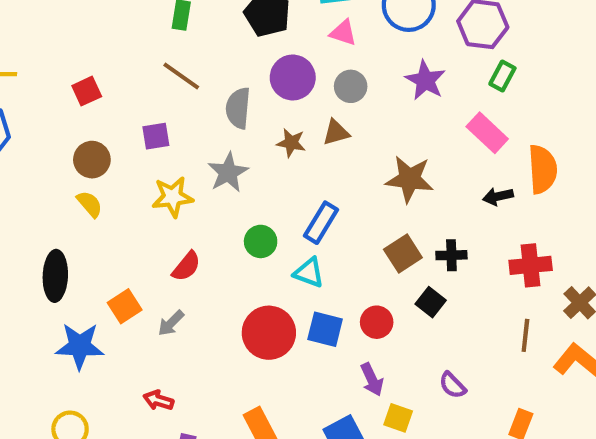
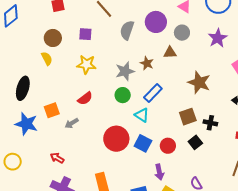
brown star: (291, 143) -> (147, 63), moved
gray star: (228, 172) -> (125, 71), moved

